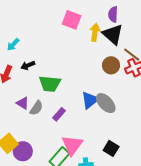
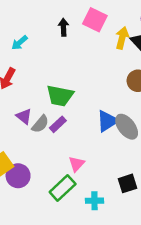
black arrow: (28, 65) -> (63, 27), moved, turned 104
purple rectangle: (59, 114) -> (58, 124), moved
pink triangle: (72, 145) -> (77, 164), moved, size x0.6
black square: (111, 148) -> (127, 183), turned 35

